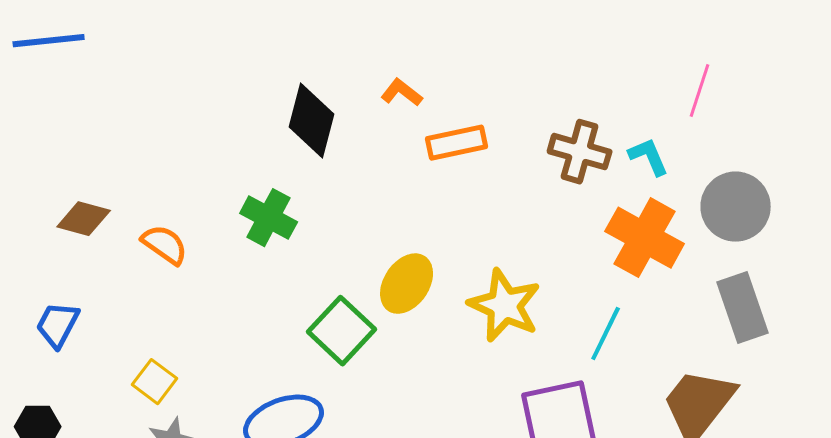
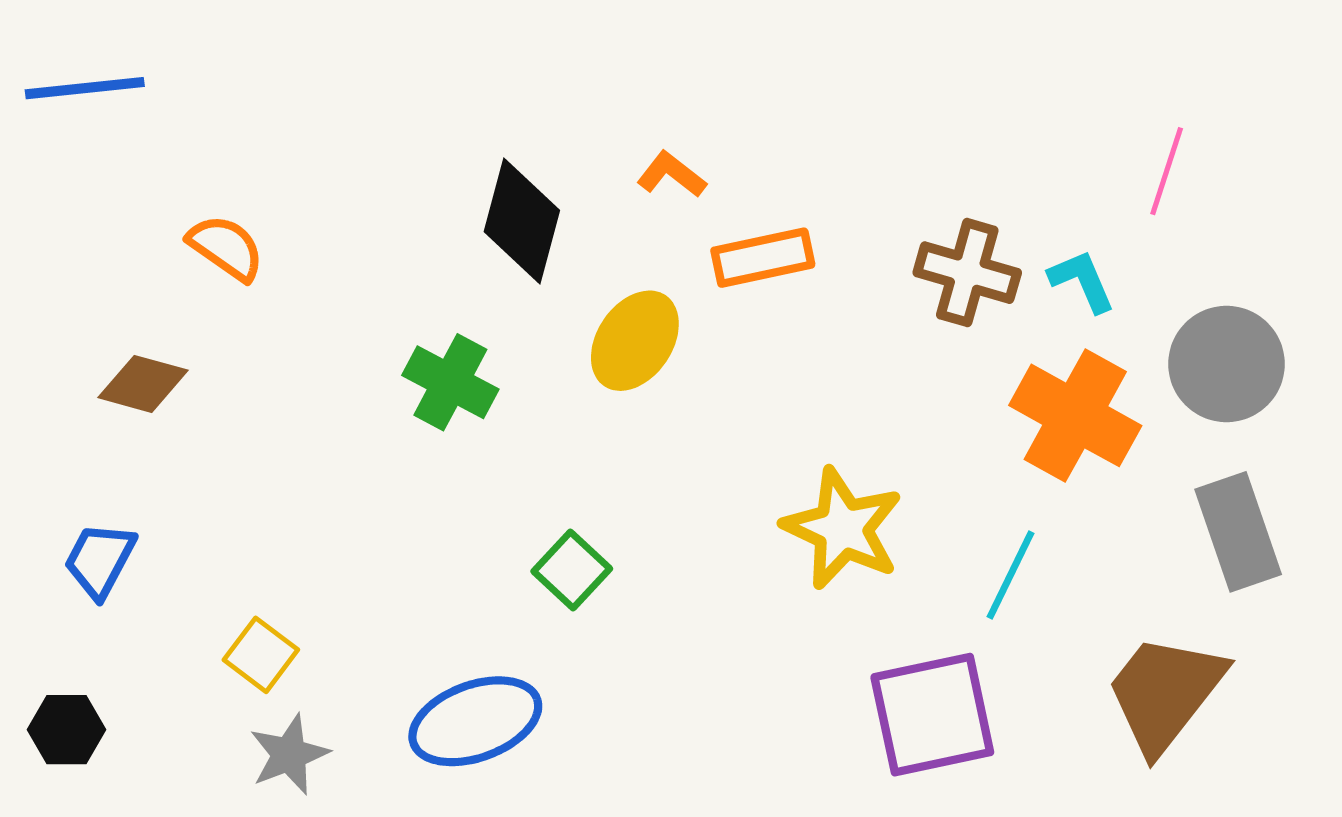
orange semicircle: (165, 245) -> (226, 248), moved
yellow ellipse: (407, 284) -> (635, 341), moved
green square: (342, 331) -> (572, 570), size x0.7

